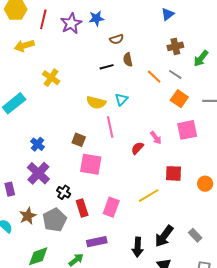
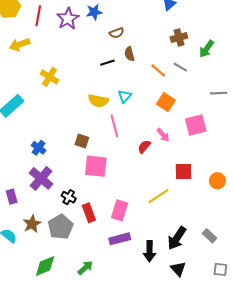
orange square: (179, 99) -> (166, 102), moved
purple rectangle: (97, 242) -> (120, 239), moved

